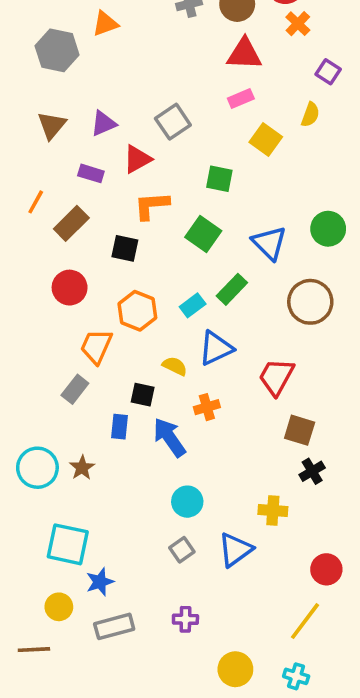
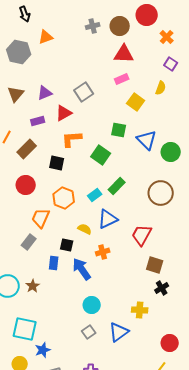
orange cross: (298, 24) -> (167, 37), moved
purple rectangle: (91, 173) -> (38, 121), turned -32
green square: (219, 179) -> (119, 130), moved
blue triangle: (269, 243) -> (147, 140), moved

